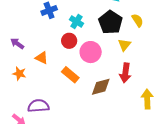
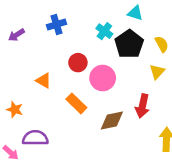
cyan cross: (76, 21) -> (104, 31), moved
purple arrow: (17, 44) -> (16, 35), moved, turned -72
yellow triangle: (124, 45) -> (157, 72), moved
orange star: (19, 74) -> (15, 110), moved

